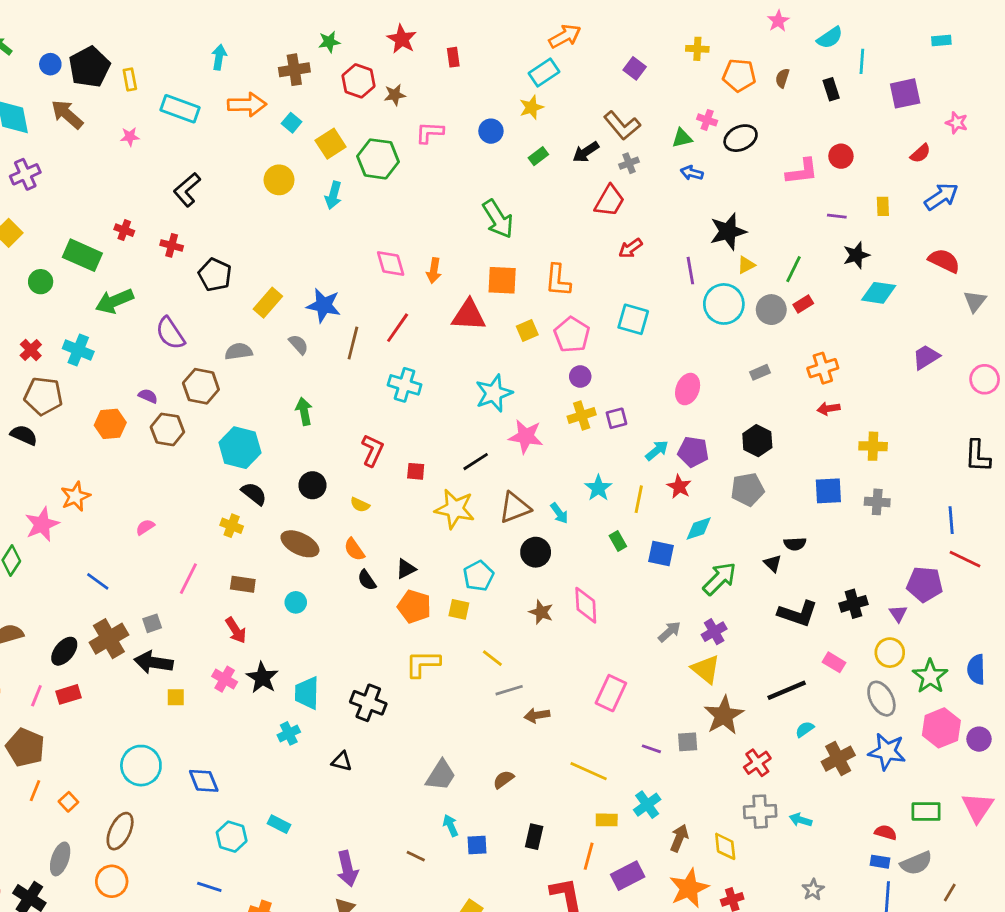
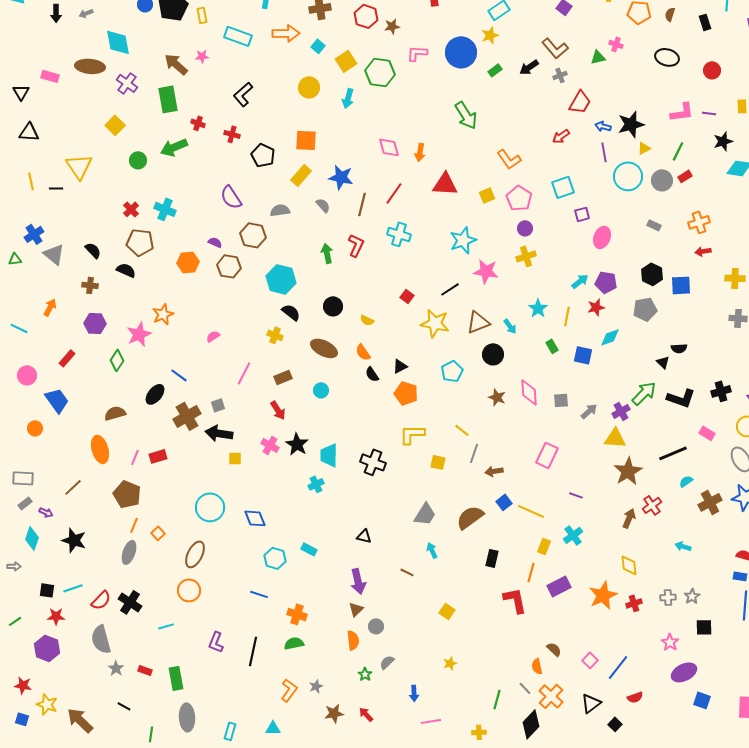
brown arrow: (67, 114) -> (176, 64), moved
blue circle: (491, 131) -> (461, 52), size x1.8
black ellipse: (741, 138) -> (667, 57), moved, turned 40
pink L-shape: (802, 172) -> (682, 112), moved
blue arrow: (692, 173) -> (603, 126), moved
purple cross: (25, 174) -> (127, 83), turned -30
red trapezoid: (609, 201) -> (580, 102), moved
green rectangle: (82, 255) -> (168, 99), moved, turned 56
orange square: (502, 280) -> (306, 140), moved
orange L-shape: (558, 280) -> (509, 159), turned -40
green arrow: (114, 301) -> (174, 147), moved
cyan square: (633, 319) -> (563, 187), turned -35
gray rectangle: (760, 372) -> (654, 225), turned 48
purple square: (616, 418) -> (582, 214), moved
red L-shape: (372, 450) -> (356, 245), moved
red square: (416, 471) -> (407, 296), turned 32
red star: (679, 487) -> (596, 307), turned 30
blue square: (828, 491) -> (681, 285), moved
green arrow: (720, 579) -> (644, 393), moved
brown rectangle: (243, 584) -> (283, 377), turned -30
yellow square: (459, 609) -> (438, 462), moved
black ellipse: (64, 651) -> (155, 394), moved
yellow triangle: (706, 669) -> (615, 438), turned -35
gray line: (509, 690) -> (474, 453), turned -54
gray square: (688, 742) -> (561, 400), moved
black triangle: (342, 761) -> (364, 536), moved
brown semicircle: (504, 779) -> (470, 517), size x1.8
gray cross: (760, 812) -> (668, 597), moved, size x0.7
yellow rectangle: (607, 820) -> (544, 546), turned -70
brown arrow: (679, 838) -> (629, 518), moved
blue square: (477, 845) -> (504, 502), moved, turned -35
gray ellipse: (60, 859) -> (129, 552), moved

